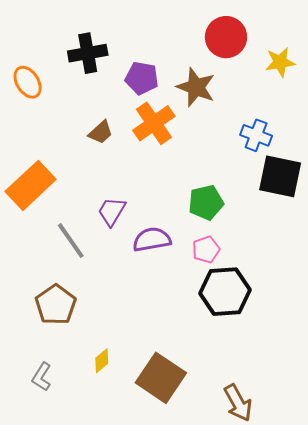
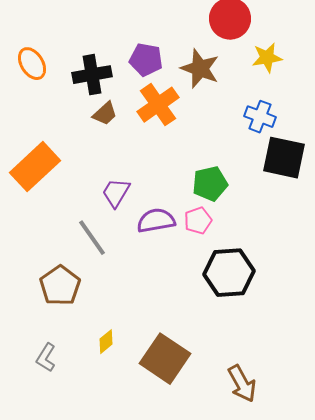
black cross: (88, 53) -> (92, 75), moved
yellow star: (280, 62) -> (267, 58), moved
gray line: (71, 241) -> (92, 238), moved
pink pentagon: (206, 250) -> (198, 221), moved

